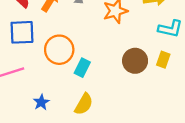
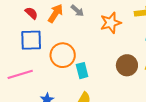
cyan rectangle: (82, 68) -> (82, 71), turned -42

